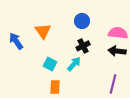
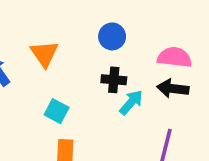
black cross: (83, 46) -> (114, 80), turned 32
cyan arrow: (74, 64) -> (131, 102), moved

